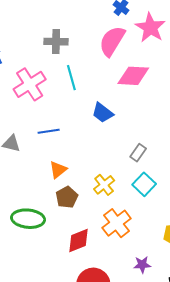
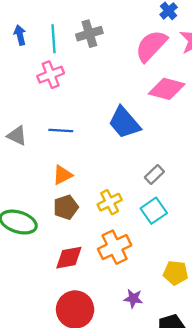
gray cross: (56, 42) -> (89, 34), turned -30
cyan line: (71, 78) -> (53, 39), moved
pink cross: (30, 84) -> (51, 75), size x0.7
blue trapezoid: (103, 113) -> (124, 123), size x1.4

